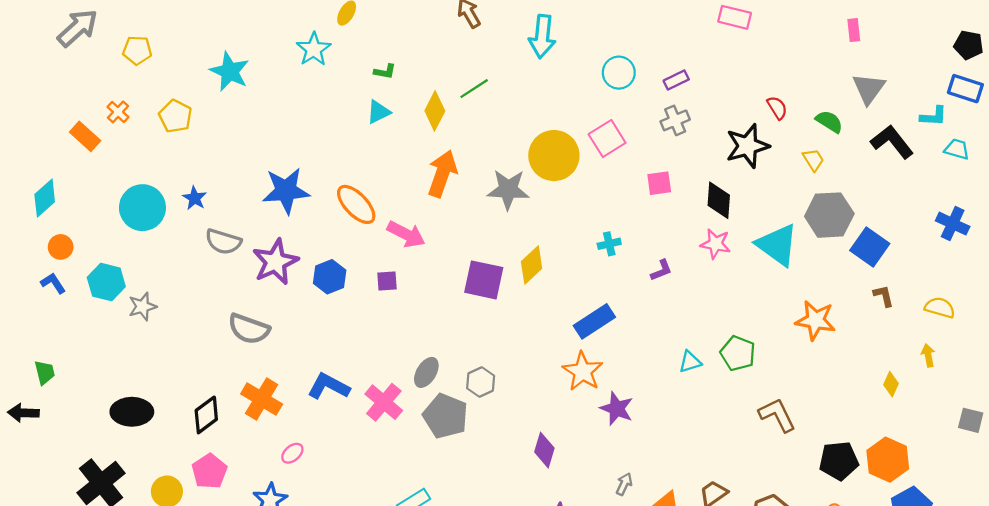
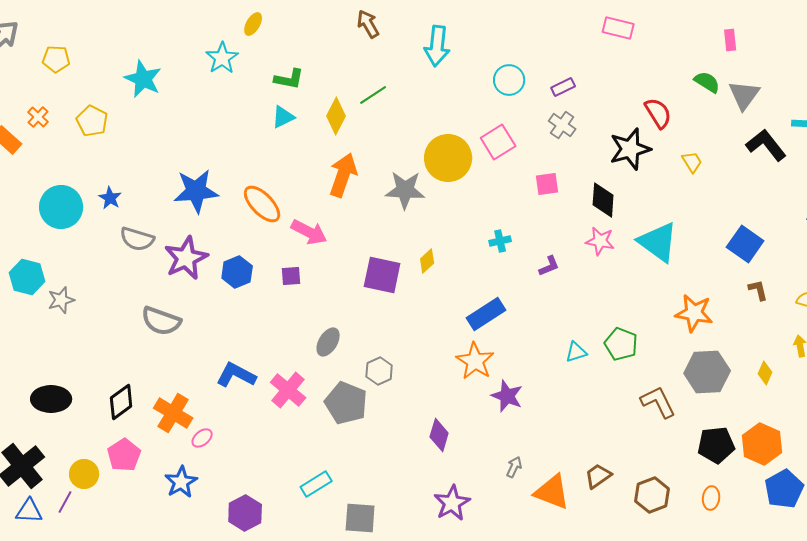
green L-shape: (385, 72) -> (289, 79), size x1.4
red semicircle: (777, 108) -> (658, 113), size x1.4
gray cross: (675, 120) -> (562, 125), turned -32
green semicircle: (829, 122) -> (707, 82), moved
gray hexagon: (829, 215) -> (707, 372), moved
yellow diamond: (532, 265) -> (427, 261), size x0.7
gray ellipse: (426, 372) -> (328, 342), moved
orange cross: (262, 399) -> (173, 413), moved

